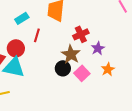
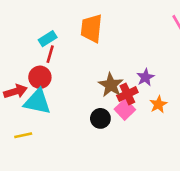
red cross: (81, 34) -> (127, 94), moved
red line: (37, 35) -> (50, 54), moved
black circle: (63, 68) -> (100, 118), moved

